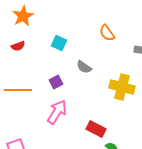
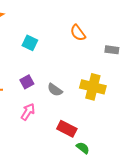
gray semicircle: (84, 67) -> (55, 90), moved
pink arrow: (57, 112) -> (28, 112), size x0.7

